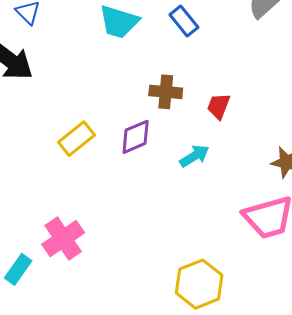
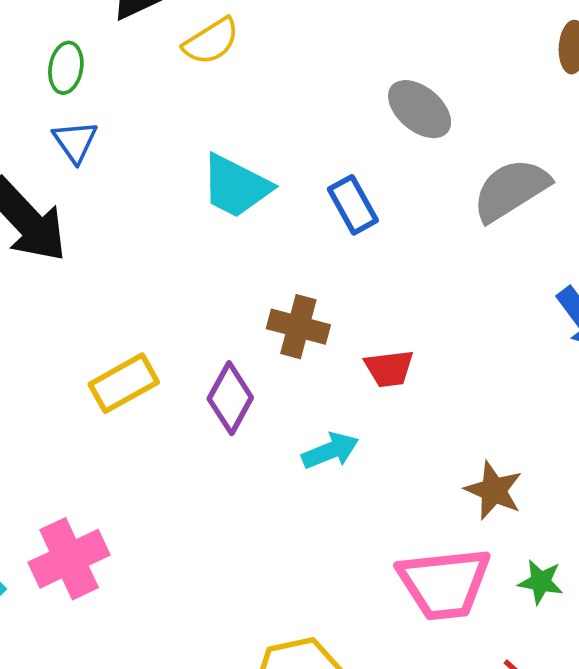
red trapezoid: (219, 106) -> (389, 368), turned -128
purple diamond: (136, 137) -> (230, 398), turned -48

